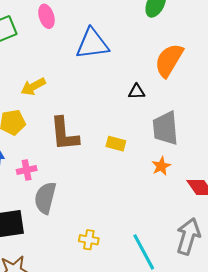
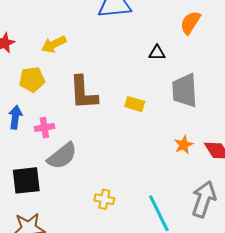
orange semicircle: (169, 60) -> (190, 23), size x0.7
orange star: (161, 166) -> (184, 145), moved
gray semicircle: (45, 198) -> (62, 156), turned -144

